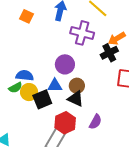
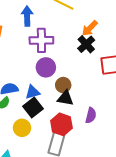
purple cross: (82, 33) -> (41, 40), moved
blue triangle: (55, 86) -> (33, 92), moved
yellow circle: (29, 92) -> (22, 128), moved

